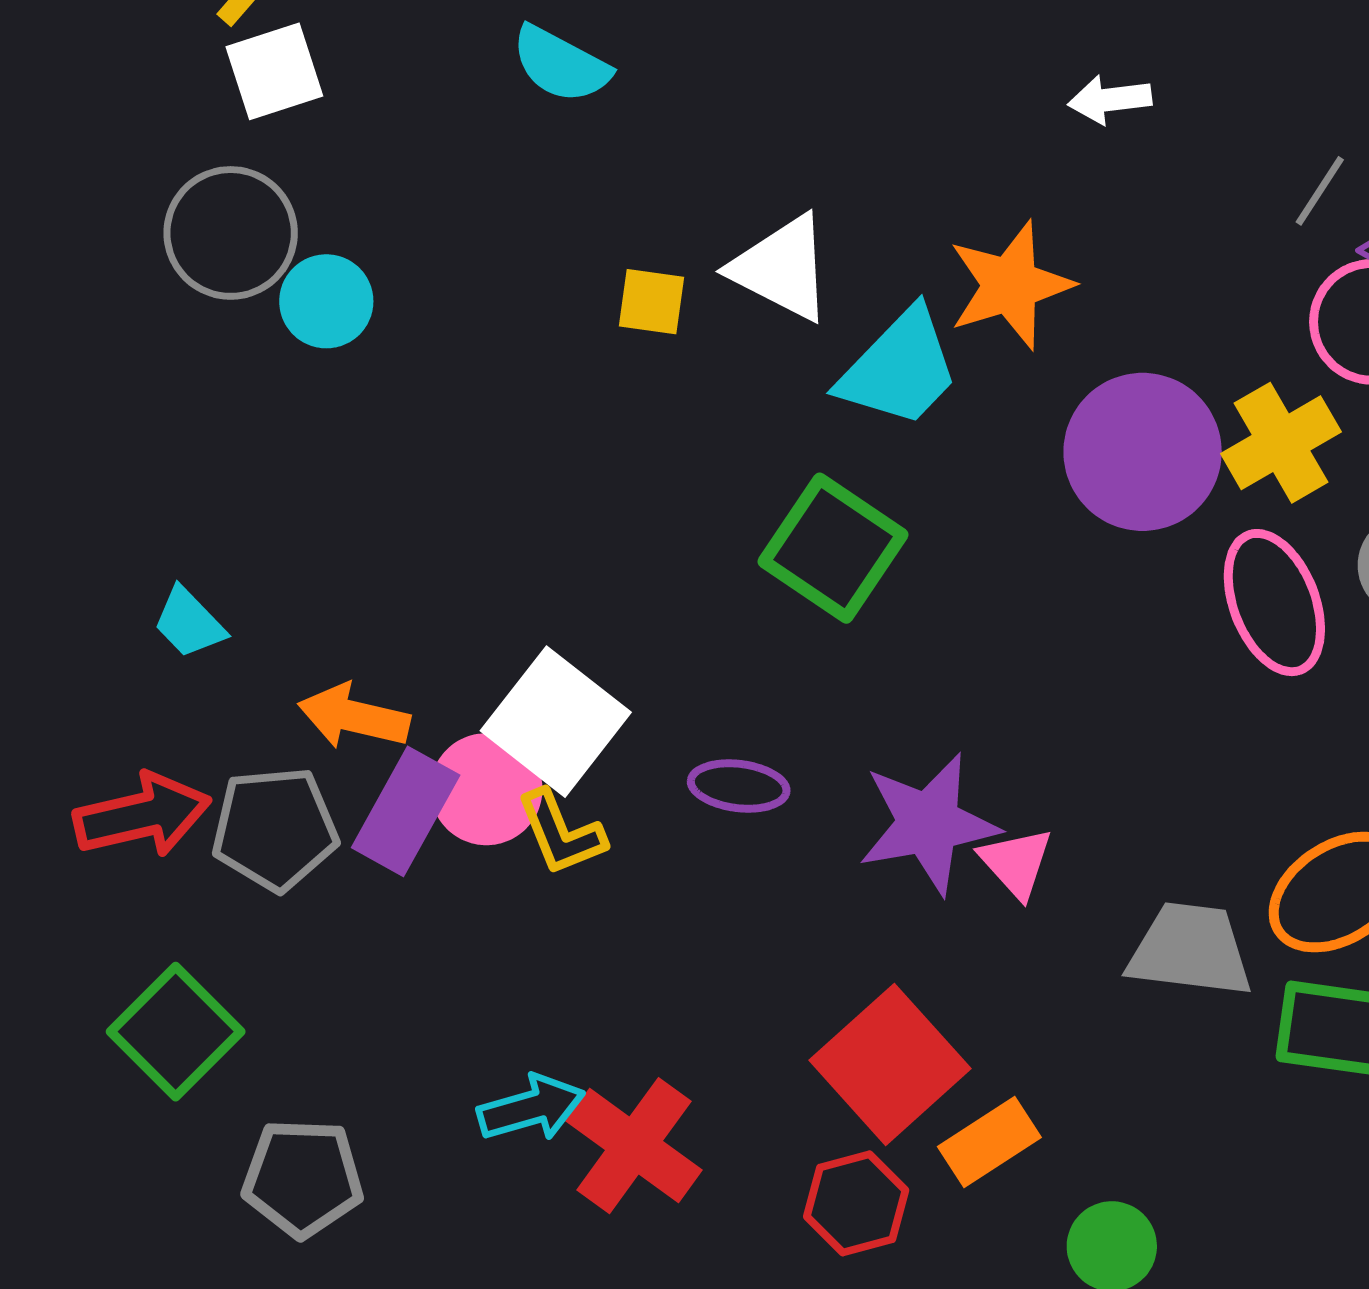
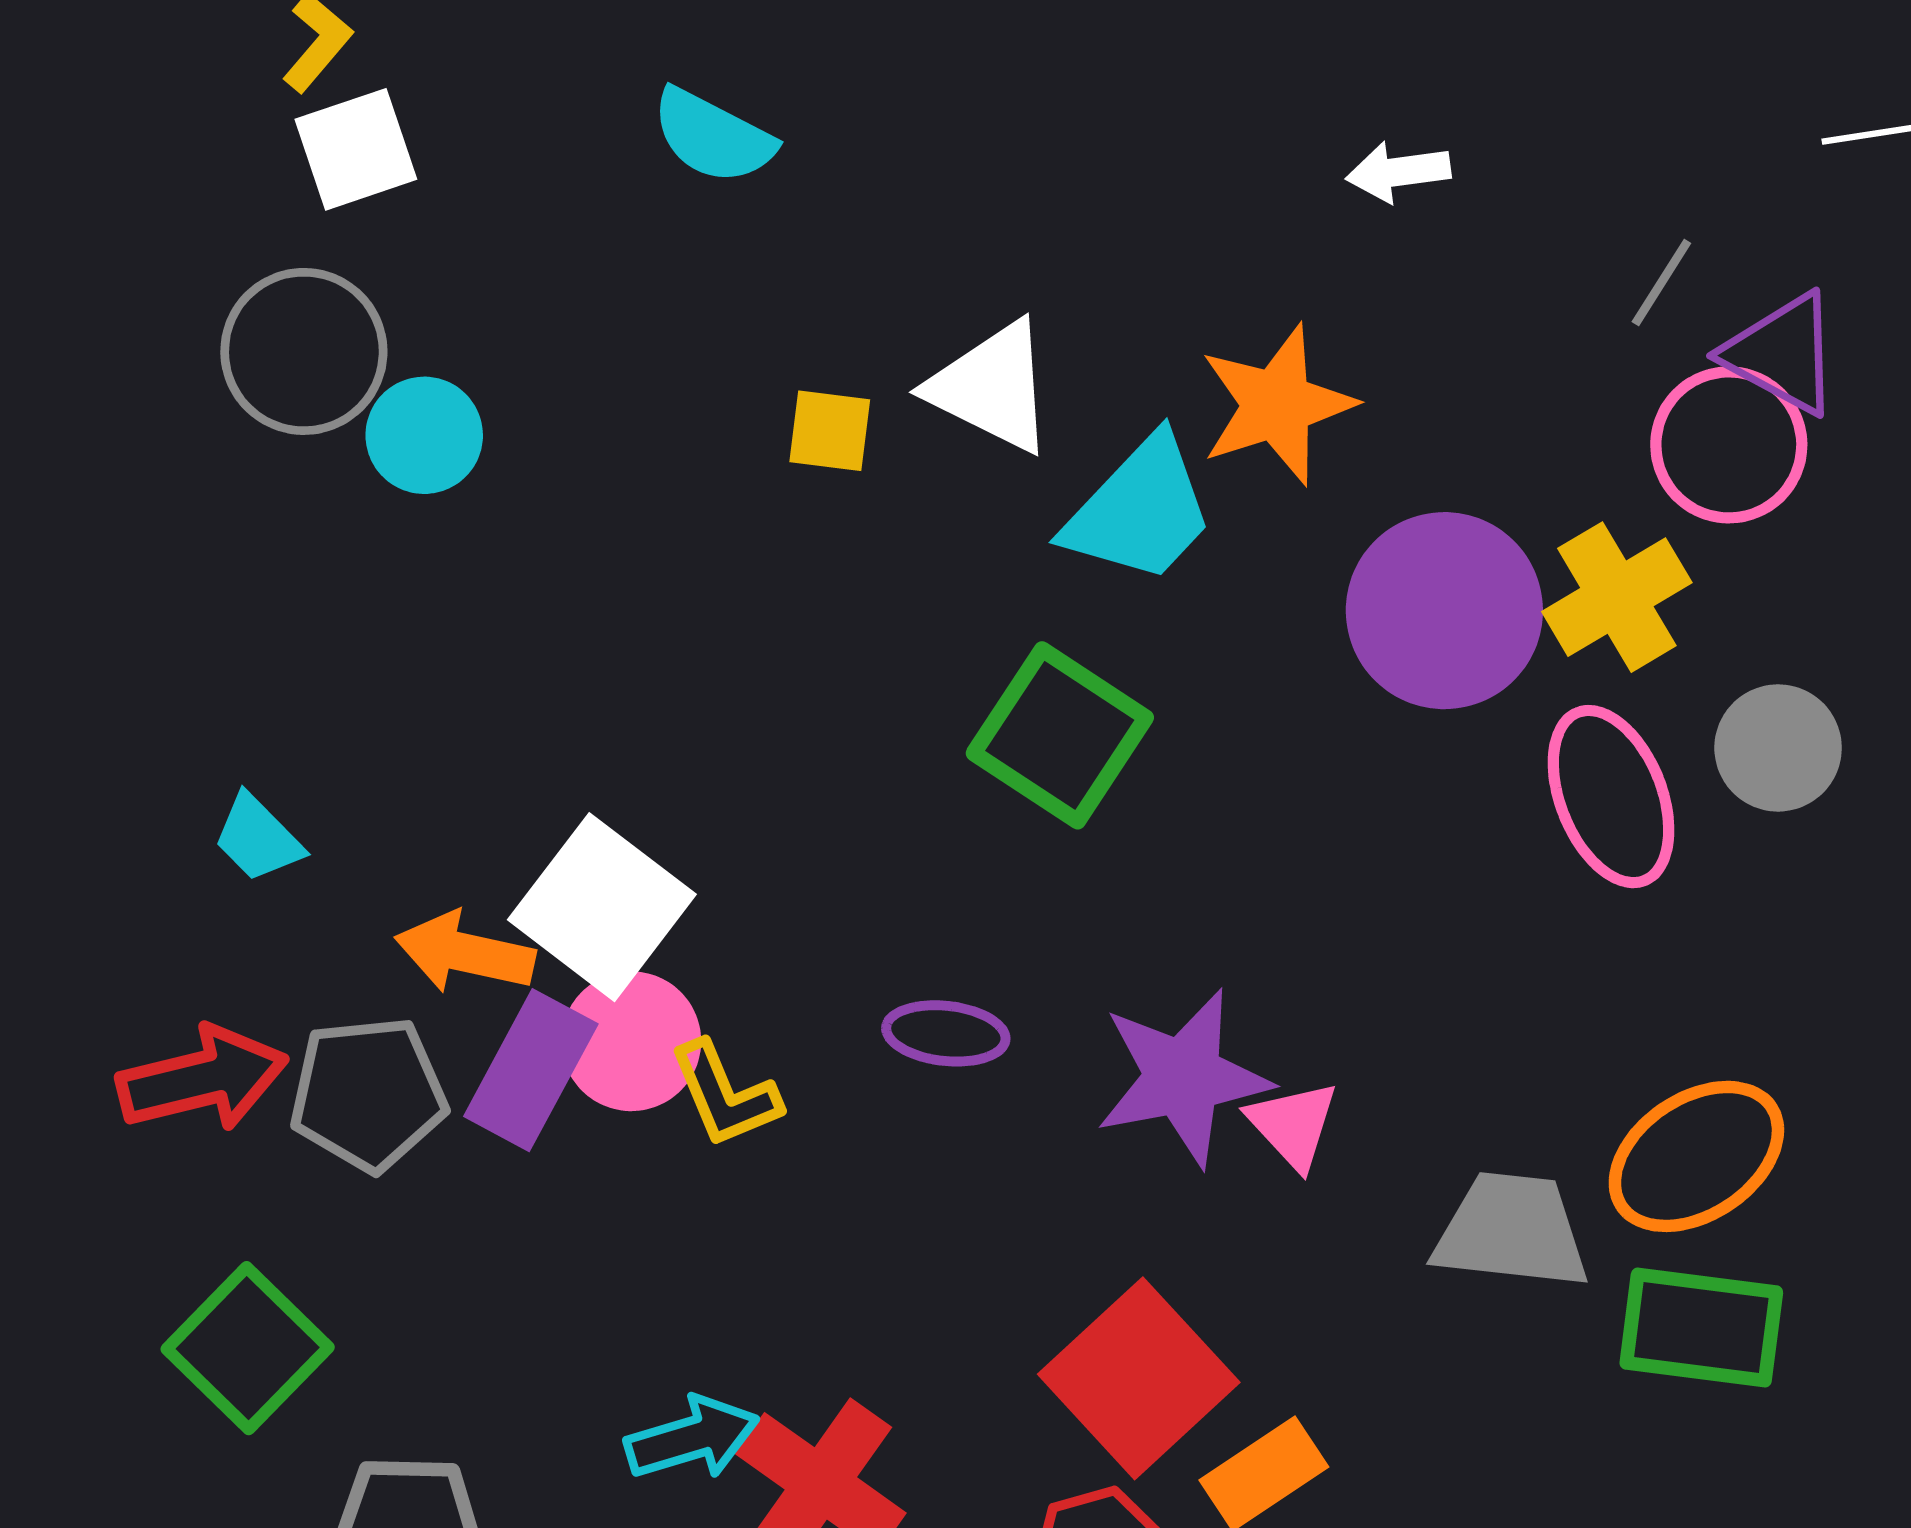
white square: (556, 722) -> (602, 907), moved

